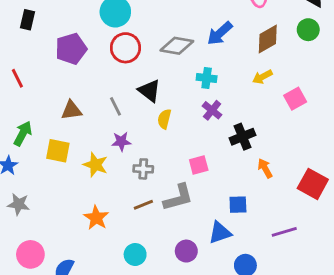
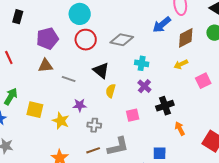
blue arrow: (220, 33) -> (162, 25), moved
gray line: (115, 106) -> (69, 79), moved, turned -48
brown triangle: (72, 110) -> (46, 66), moved
pink square: (199, 165) -> (133, 115), moved

